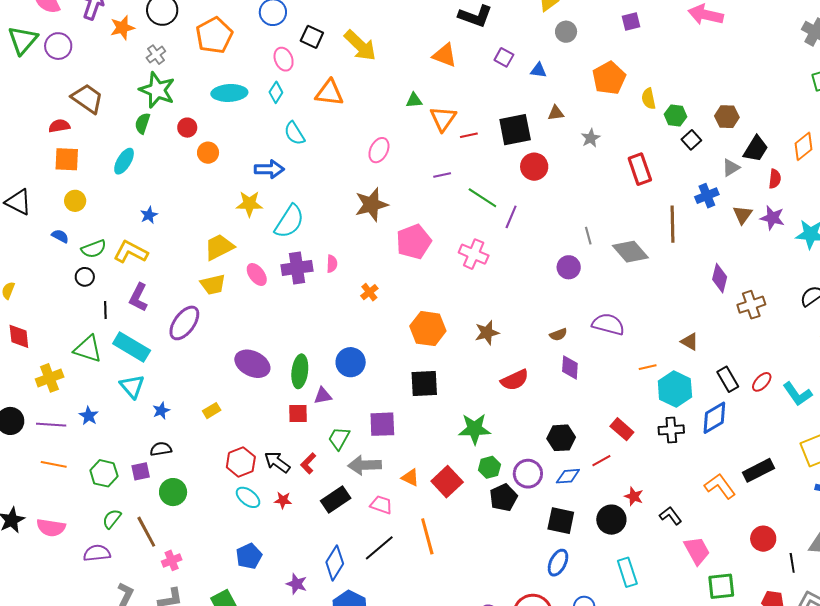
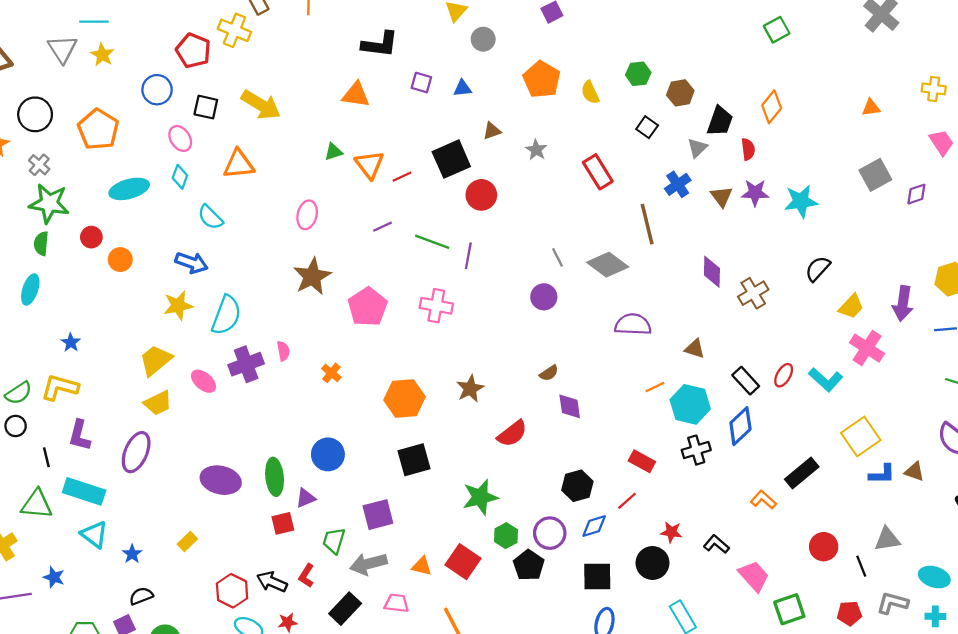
green hexagon: (676, 116) -> (638, 74), moved
blue arrow: (269, 169) -> (192, 263), turned 32
purple semicircle: (608, 324) -> (633, 324), moved
orange L-shape: (720, 486) -> (763, 500), size x0.7

